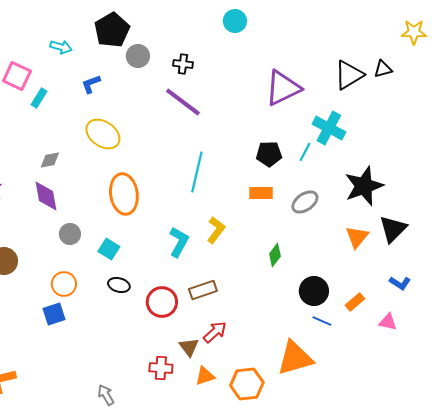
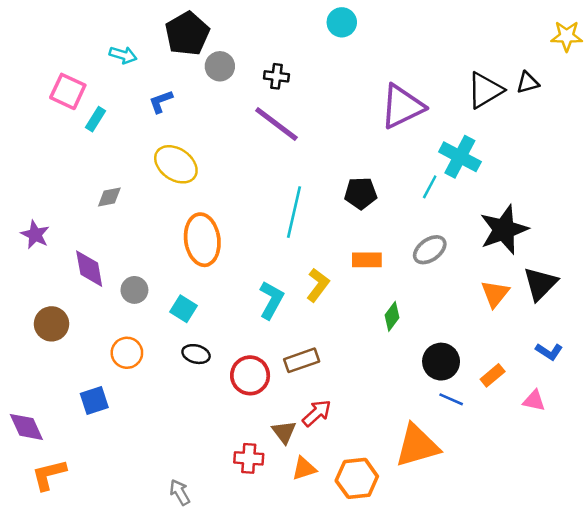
black pentagon: (269, 154) -> (361, 193), moved
orange rectangle: (261, 193) -> (367, 260), moved
purple diamond: (46, 196) -> (89, 269), moved
blue square: (54, 314) -> (94, 401), moved

